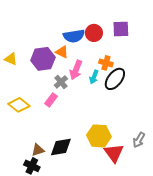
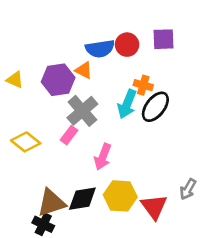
pink arrow: (76, 70) -> (103, 157), moved
cyan arrow: (94, 77) -> (127, 104), size x1.5
gray cross: (61, 82) -> (82, 111), size x1.6
yellow hexagon: (99, 136) -> (120, 196), moved
brown triangle: (38, 150) -> (51, 203), size x1.6

